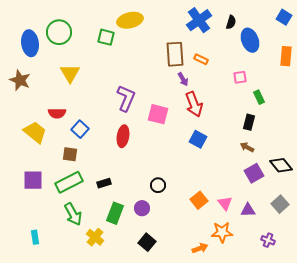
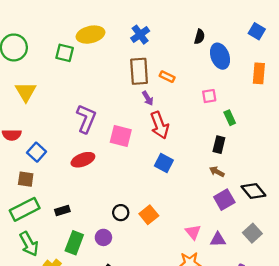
blue cross: (199, 20) -> (140, 35), moved, size x0.7
red ellipse: (123, 136) -> (83, 160), turned 60
orange square: (199, 200) -> (149, 215), moved

